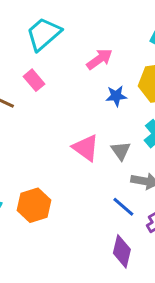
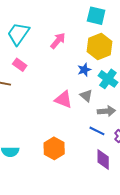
blue star: (116, 96) -> (84, 70), moved
orange hexagon: (34, 205) -> (54, 148), moved

